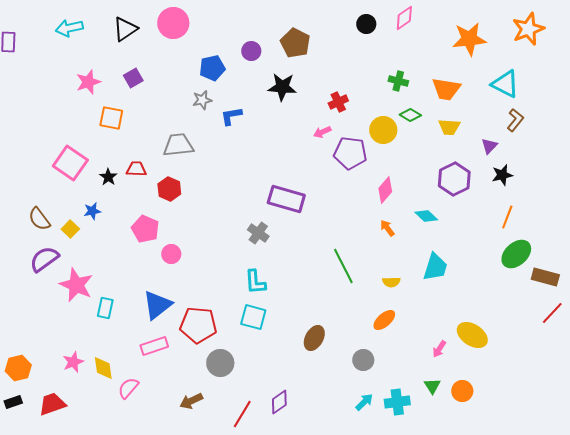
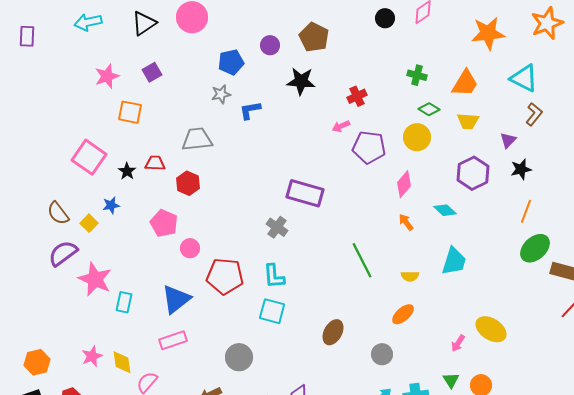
orange trapezoid: (446, 89) -> (465, 83), turned -68
yellow circle: (383, 130) -> (417, 137), moved
red pentagon: (198, 325) -> (225, 276), moved

